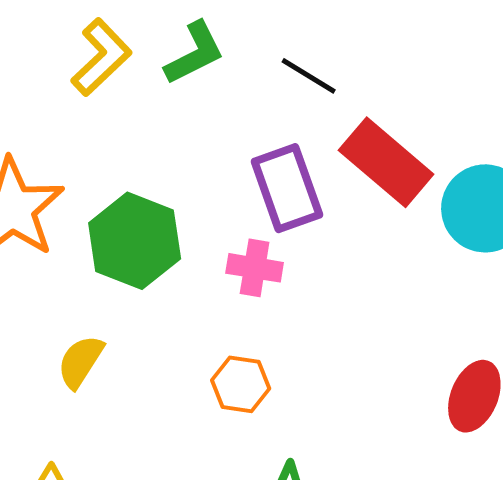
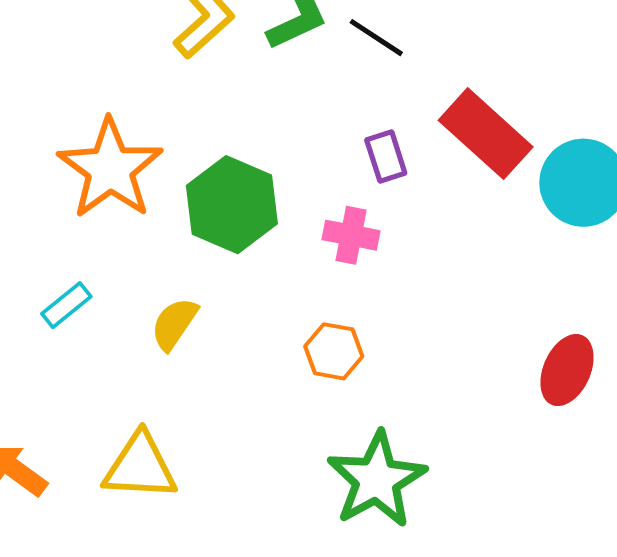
black line: (309, 76) -> (376, 38), moved
purple rectangle: (287, 188) -> (386, 157), size x0.6

